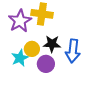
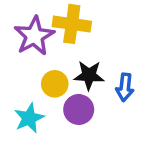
blue arrow: (73, 51) -> (125, 87), size x0.7
cyan star: (20, 58) -> (29, 118), moved

